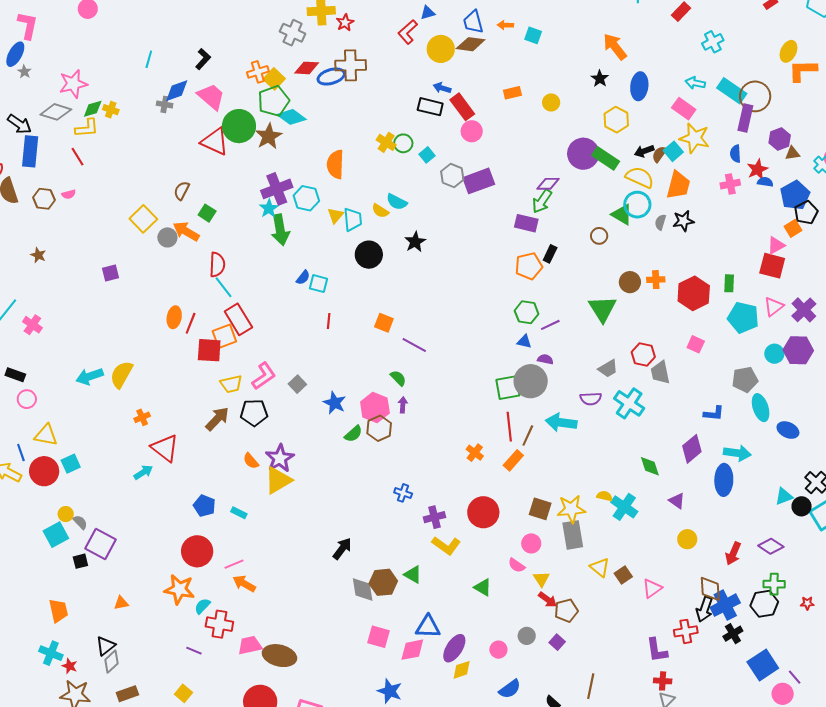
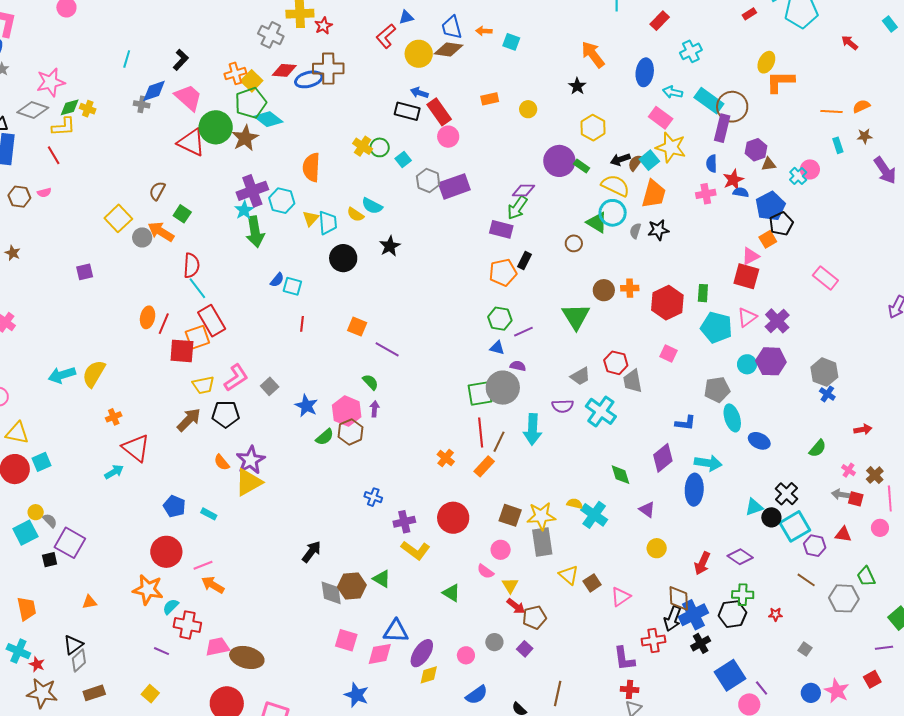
blue ellipse: (639, 86) -> (645, 72), moved
green rectangle: (606, 158) -> (582, 166), size x0.6
cyan arrow: (561, 422) -> (533, 429), turned -96

